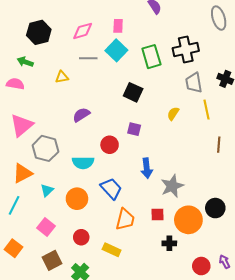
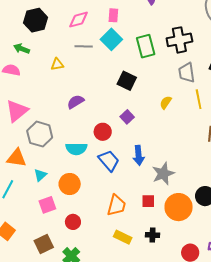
purple square: (134, 129) -> (127, 117), turned 32
orange triangle: (22, 173) -> (17, 158), turned 35
blue trapezoid: (111, 189) -> (109, 161), moved
pink square: (46, 227) -> (47, 205), moved, turned 30
black cross: (169, 243) -> (153, 235), moved
yellow rectangle: (112, 250) -> (123, 237), moved

